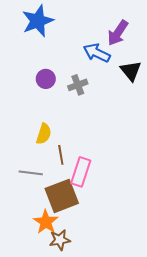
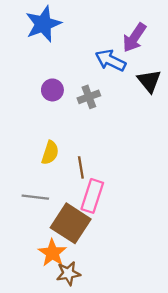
brown line: (61, 155) -> (81, 167), moved
brown square: (62, 196) -> (71, 223), turned -36

